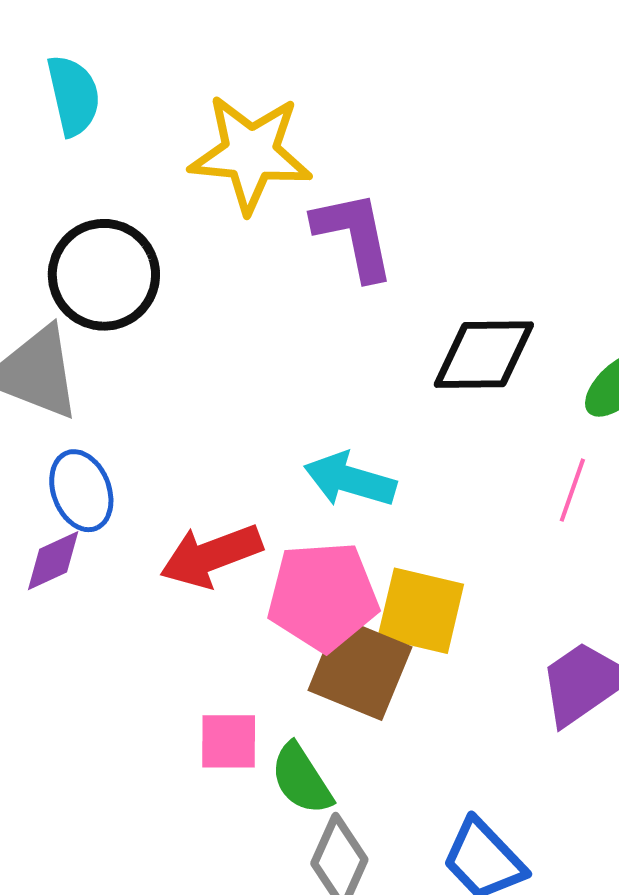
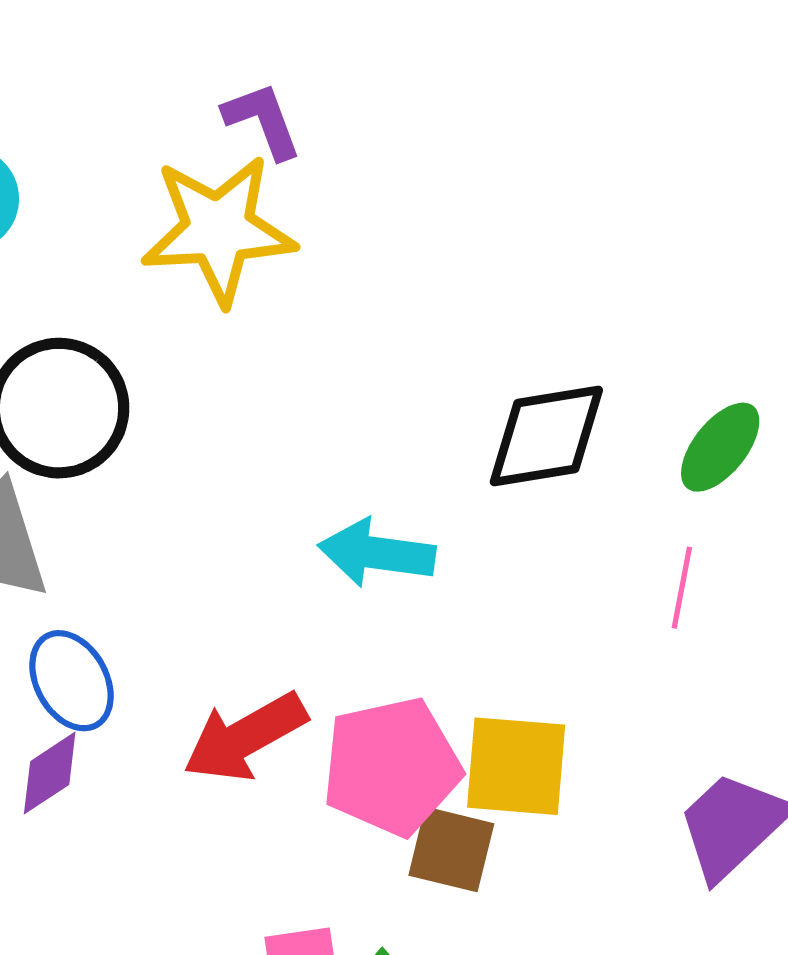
purple L-shape: (354, 235) -> (263, 120), moved, size x0.7
cyan arrow: (350, 480) -> (377, 553), moved
brown square: (360, 669) -> (451, 849), size x0.7

